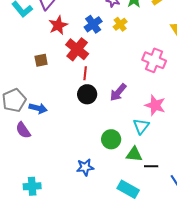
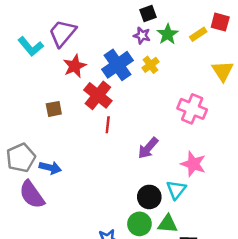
blue cross: (93, 24) -> (117, 65), size x1.4
black circle: (87, 94) -> (149, 197), moved
purple semicircle: (23, 130) -> (32, 195), size x1.4
green circle: (111, 139) -> (139, 224), moved

